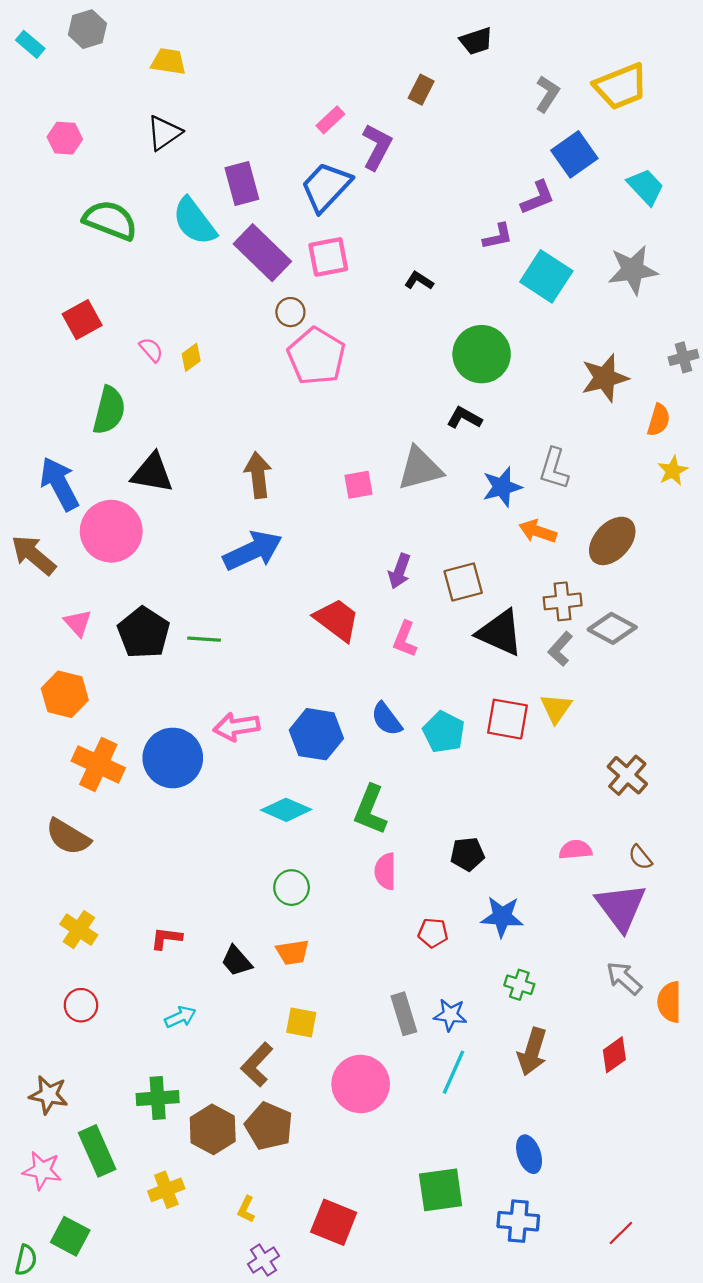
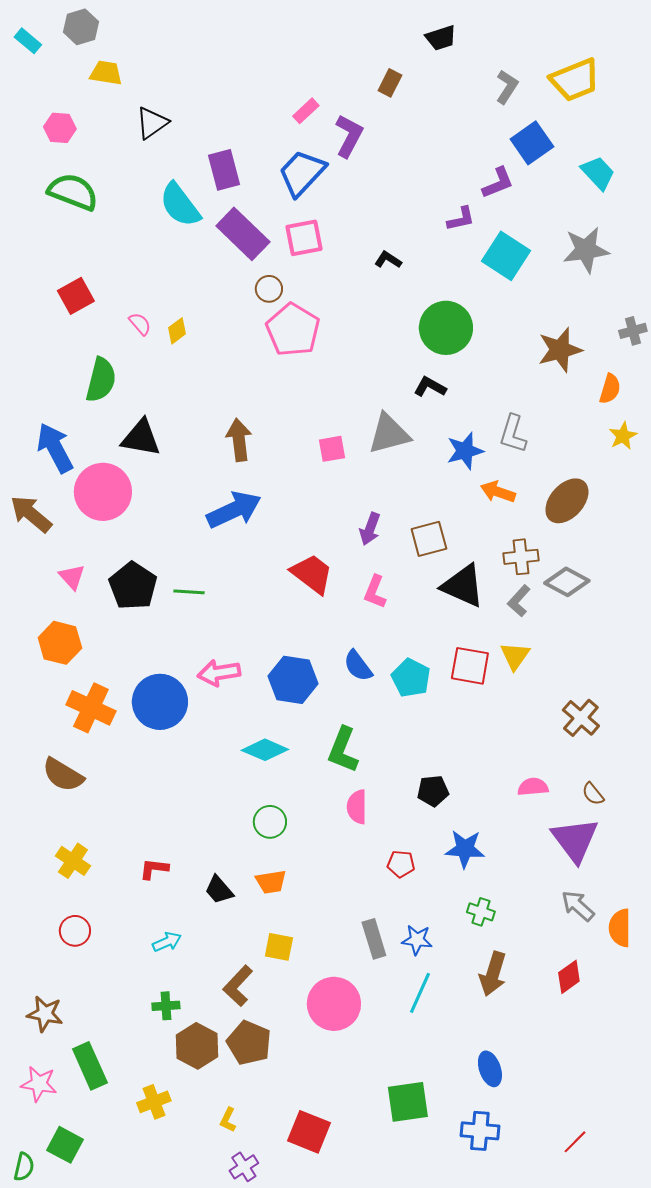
yellow trapezoid: (168, 62) -> (106, 73), moved
green semicircle: (110, 220) -> (73, 192), moved
green cross: (158, 1098) -> (166, 1006), moved, size x0.7

